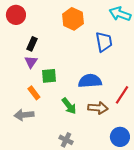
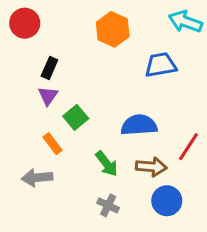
blue trapezoid: (104, 42) -> (161, 65), turned -90
green square: (49, 76) -> (76, 117), turned -35
blue circle: (120, 137) -> (167, 201), moved
gray cross: (66, 140) -> (108, 205), moved

